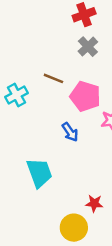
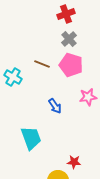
cyan cross: (16, 95) -> (13, 77), turned -30
pink pentagon: (85, 96) -> (71, 65), moved

